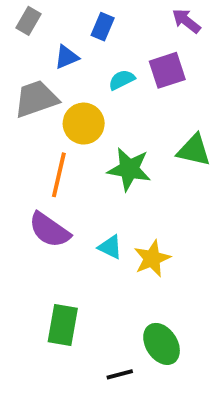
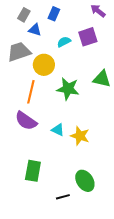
gray rectangle: (29, 21) -> (24, 15), moved
blue triangle: (67, 57) -> (35, 30), turned 40
yellow star: (152, 258) -> (80, 136), turned -30

